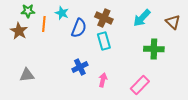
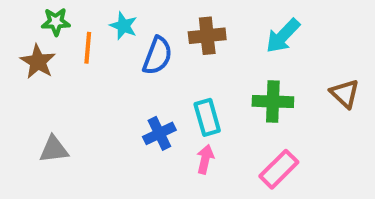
brown cross: (104, 18) -> (207, 36), turned -30
brown triangle: (173, 22) -> (345, 94), moved
cyan rectangle: (104, 41) -> (207, 117), moved
green cross: (154, 49) -> (273, 101), moved

